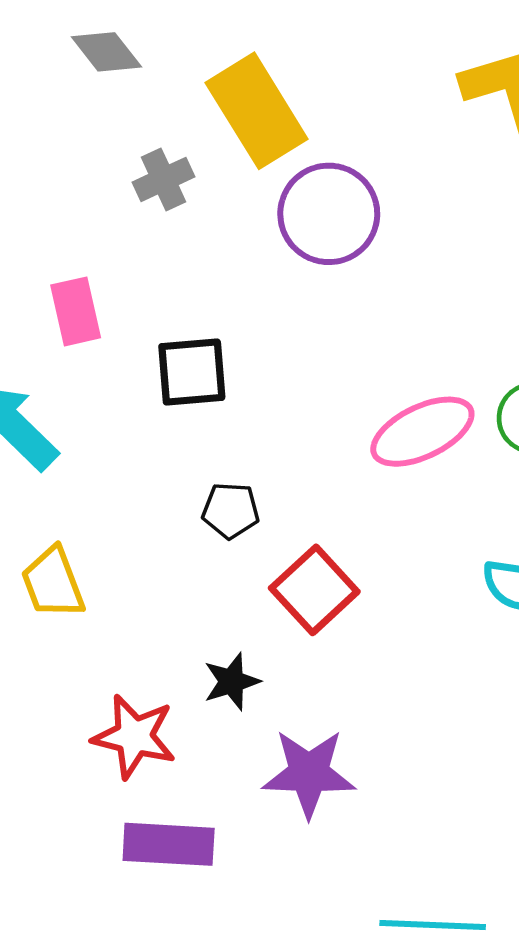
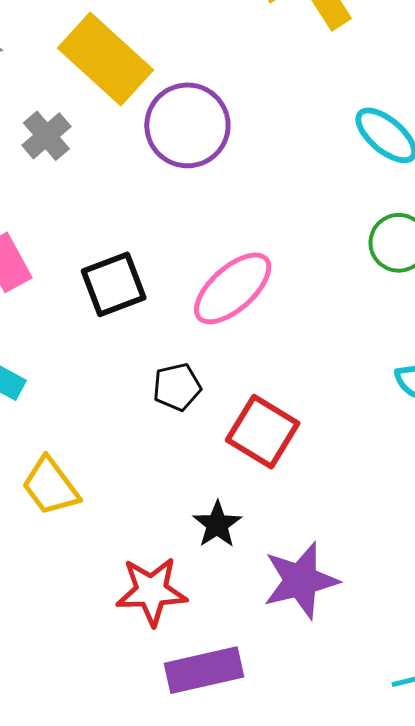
pink ellipse: (422, 432) -> (233, 288), moved

